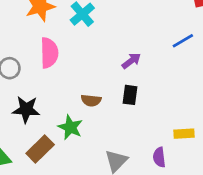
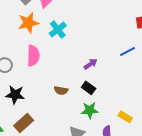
black rectangle: (130, 95) -> (89, 88), turned -64
green star: (70, 127) -> (90, 110), moved, turned -30
yellow rectangle: (184, 134) -> (125, 117), turned 32

